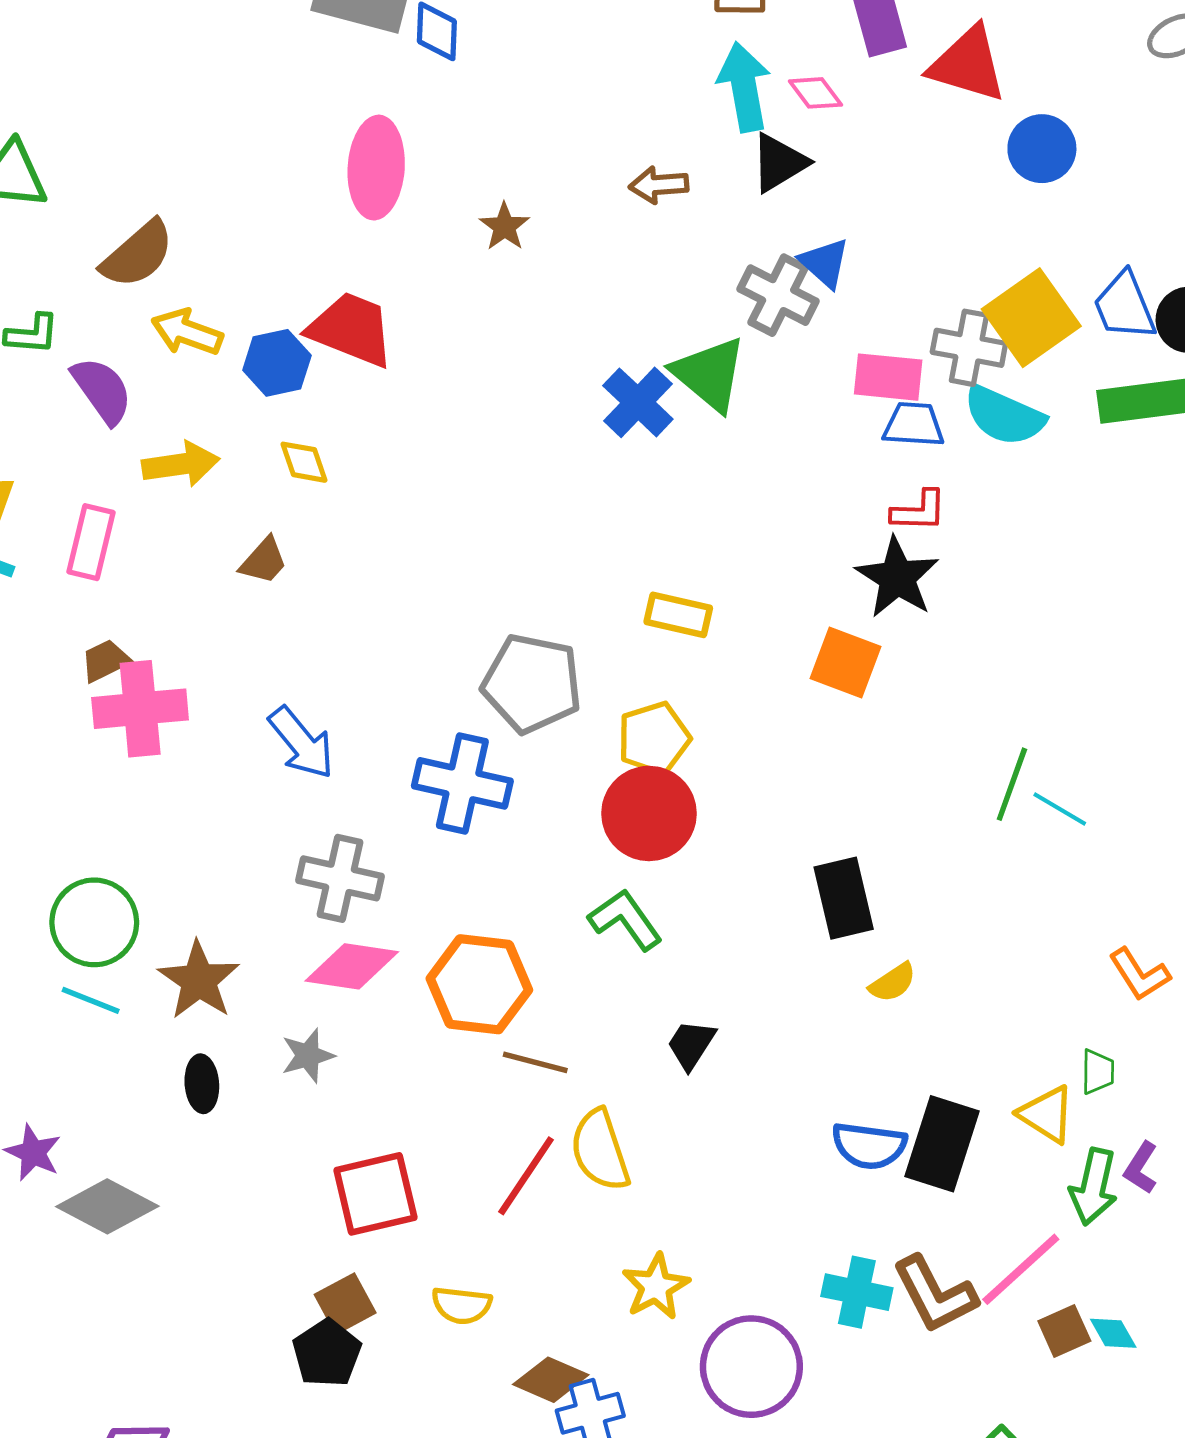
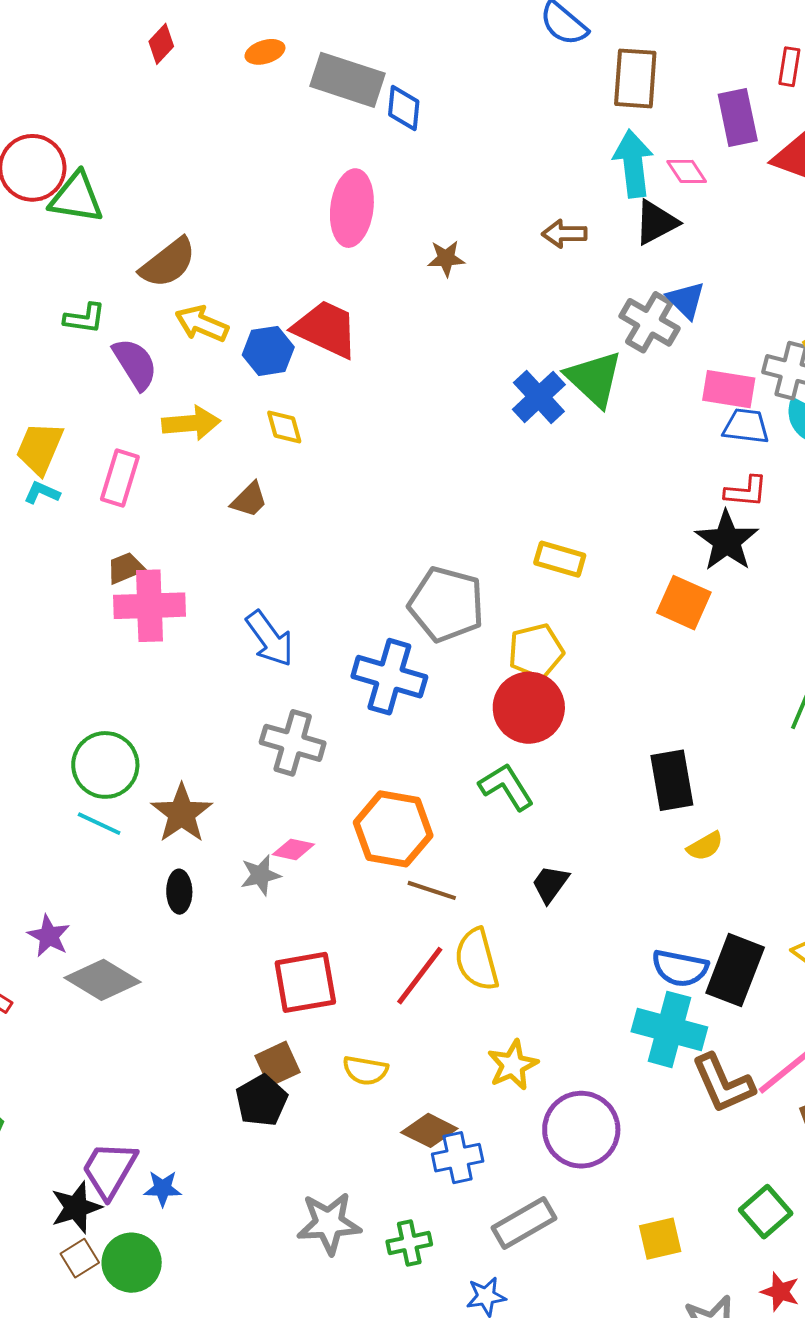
brown star: (505, 227) -> (446, 258), turned 30
pink diamond: (352, 966) -> (293, 849), moved, size x0.6
cyan cross: (857, 1292) -> (669, 1029), moved, size x1.4

